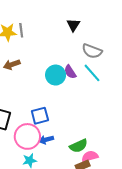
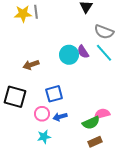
brown arrow: (12, 65) -> (31, 65), moved
pink circle: (27, 136) -> (42, 114), size x0.6
pink semicircle: (90, 156) -> (102, 114), moved

